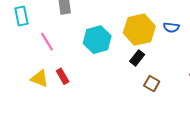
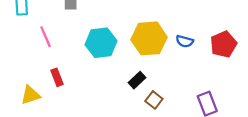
black rectangle: (137, 58) -> (137, 80), moved
yellow triangle: (40, 79) -> (30, 95), moved, turned -48

